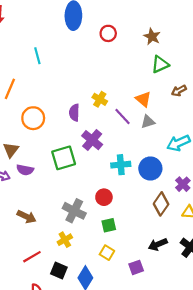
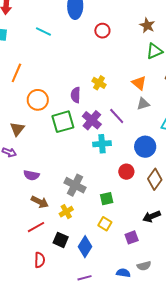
red circle: (108, 33) -> (102, 31), moved
cyan line: (37, 56) -> (43, 31), moved, turned -49
purple line: (122, 117) -> (117, 116), moved
green square: (64, 158) -> (63, 122), moved
cyan cross: (121, 165) -> (102, 144), moved
purple semicircle: (25, 170) -> (31, 175), moved
red circle: (104, 197) -> (126, 172), moved
brown arrow: (27, 217) -> (40, 202), moved

